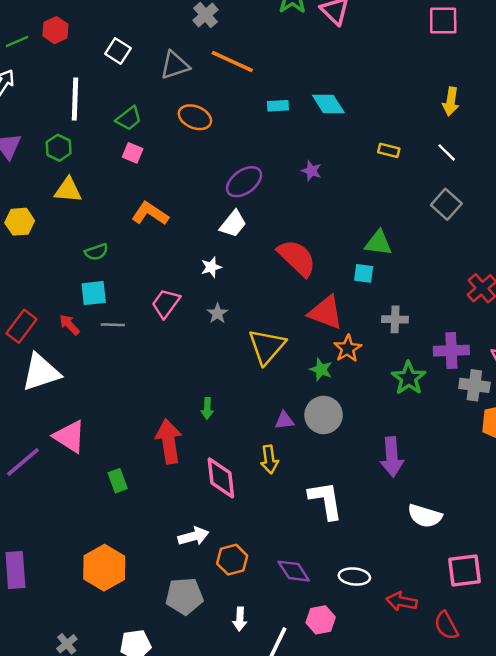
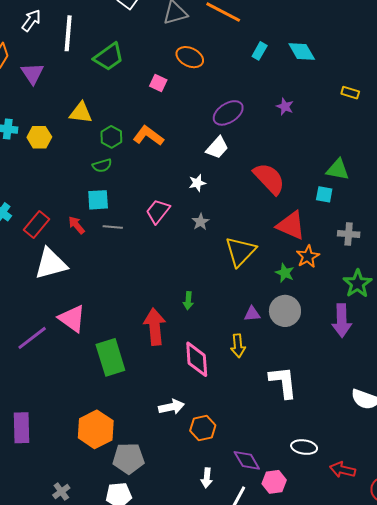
white line: (75, 99) -> (68, 33), moved
cyan rectangle: (278, 106) -> (260, 51), turned -60
green trapezoid: (129, 118) -> (109, 57), moved, size x1.4
green hexagon: (59, 148) -> (111, 137), moved
pink square: (133, 153) -> (158, 83), moved
purple arrow: (392, 457) -> (342, 321), moved
green rectangle: (118, 481) -> (110, 357), size x1.8
purple diamond: (294, 571) -> (247, 460), moved
gray pentagon: (184, 596) -> (128, 458), moved

